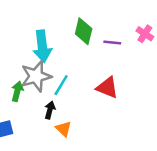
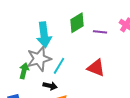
green diamond: (84, 31) -> (77, 23), turned 45
black arrow: (50, 110) -> (50, 86), turned 88

